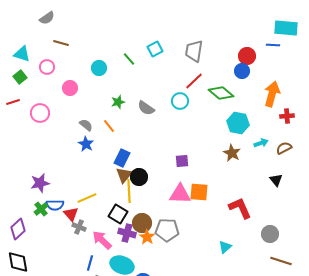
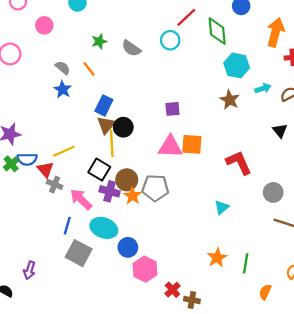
green diamond: (221, 93) -> (217, 31), turned 45

